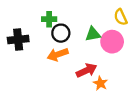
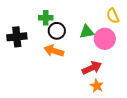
orange arrow: (58, 54) -> (54, 51), turned 36
red arrow: (86, 70) -> (92, 68), moved
orange star: (100, 83) -> (97, 86), moved

